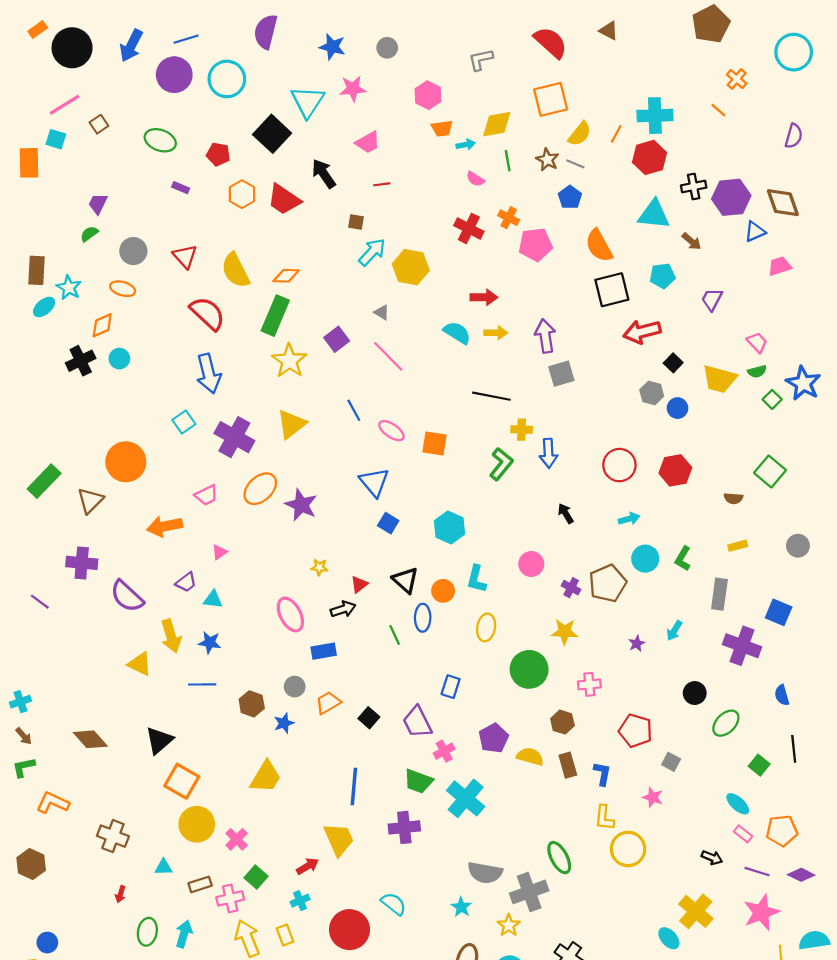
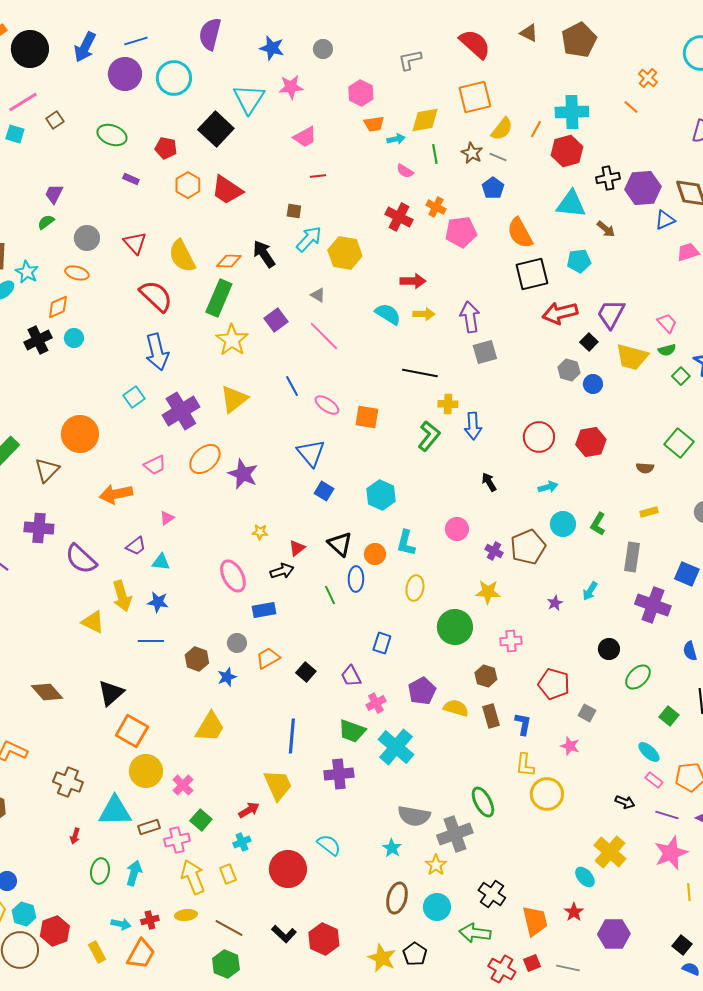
brown pentagon: (711, 24) -> (579, 40), moved
black arrow: (324, 174) -> (264, 254), moved
purple trapezoid: (712, 299) -> (611, 314), moved, size x1.4
purple cross: (234, 437) -> (181, 411), turned 30
purple trapezoid: (417, 722) -> (351, 676), size x0.7
cyan triangle: (163, 867) -> (115, 811), size x2.0

